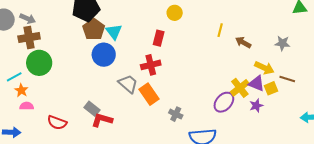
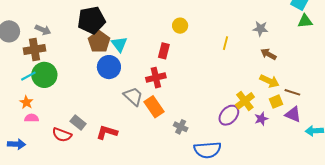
gray arrow: (28, 19) -> (43, 30), moved
brown arrow: (243, 42) -> (268, 54), moved
gray star: (282, 43) -> (261, 29), moved
cyan line: (14, 77) -> (28, 76), moved
purple triangle: (257, 83) -> (293, 114), moved
gray rectangle: (92, 109) -> (78, 122), moved

